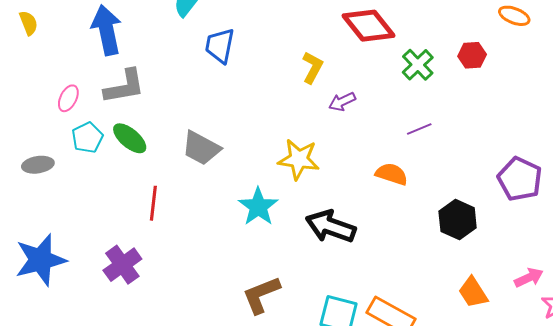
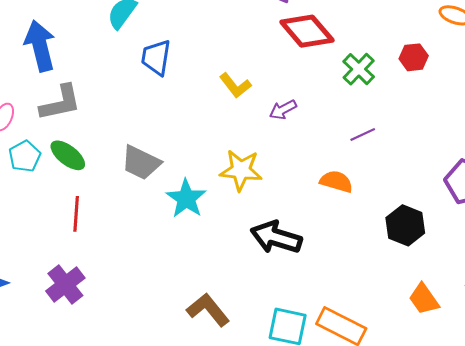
yellow L-shape: (312, 67) -> (235, 85), moved, turned 116
red line: (153, 203) -> (76, 214), moved
cyan star: (258, 207) -> (186, 198), moved
brown L-shape: (261, 295) -> (208, 310), turned 75

